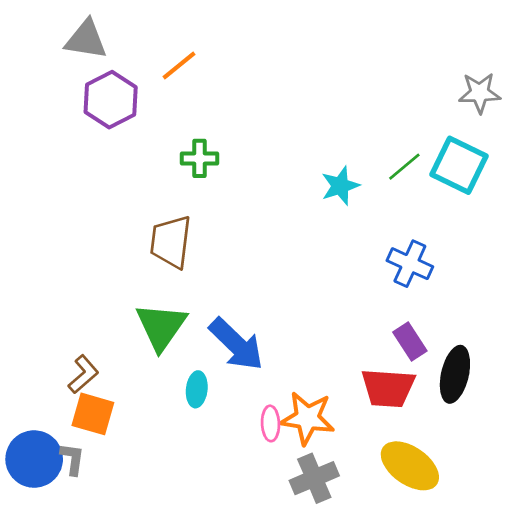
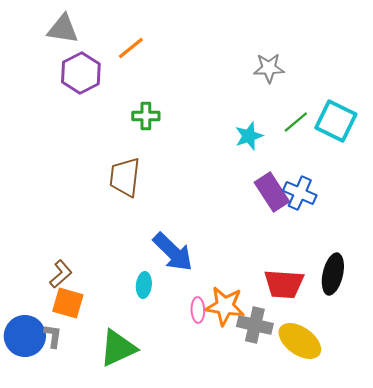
gray star: (480, 93) -> (269, 68), moved
green triangle: (161, 326) -> (118, 348), moved, turned 30
purple rectangle: (410, 342) -> (272, 192), moved, size x1.4
gray cross: (314, 478) -> (255, 325), moved, turned 36

